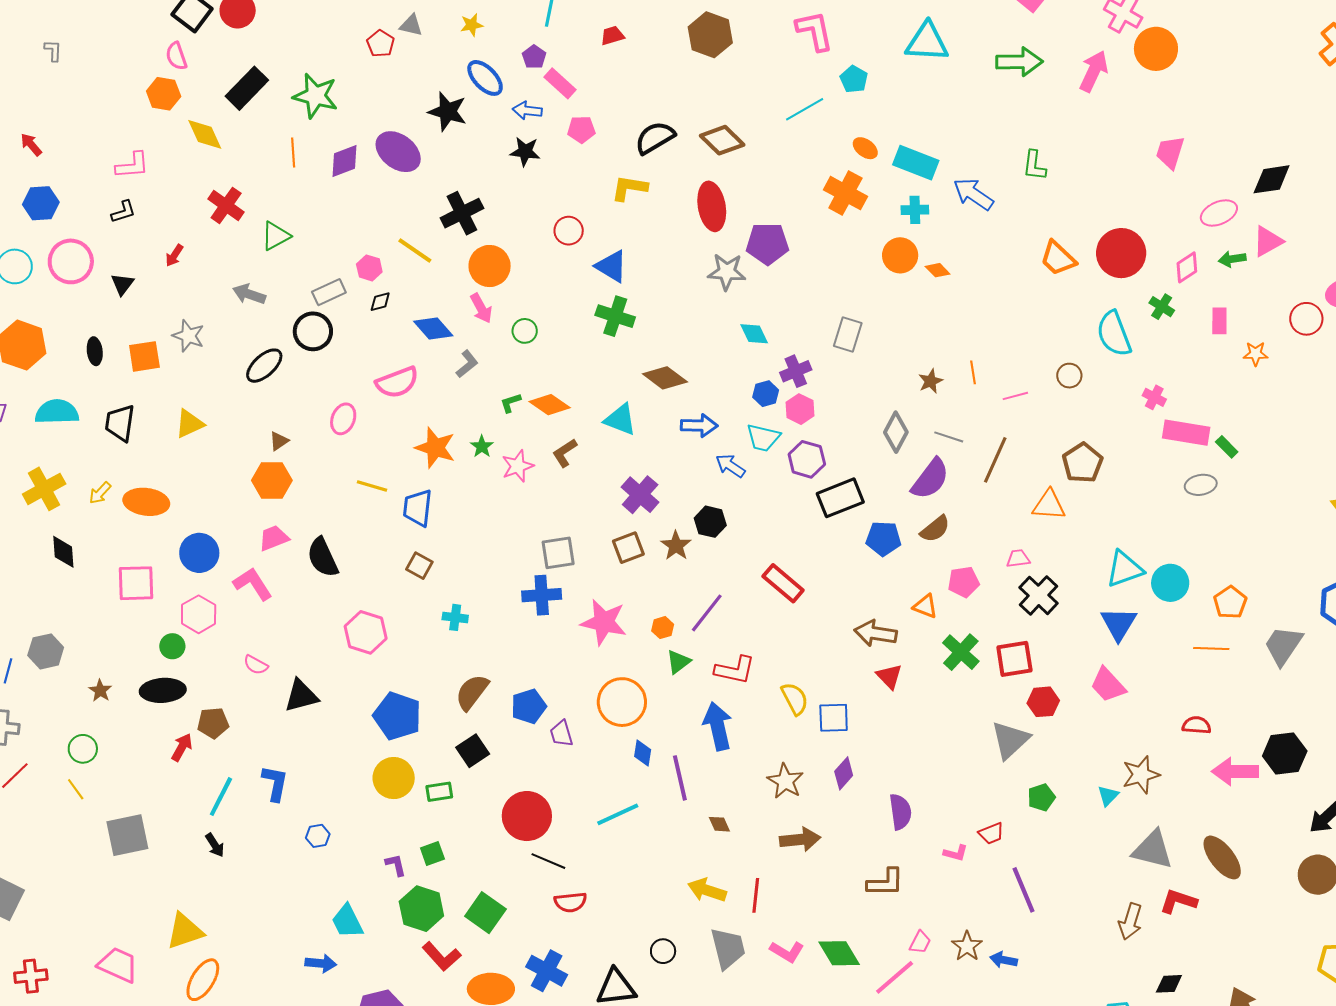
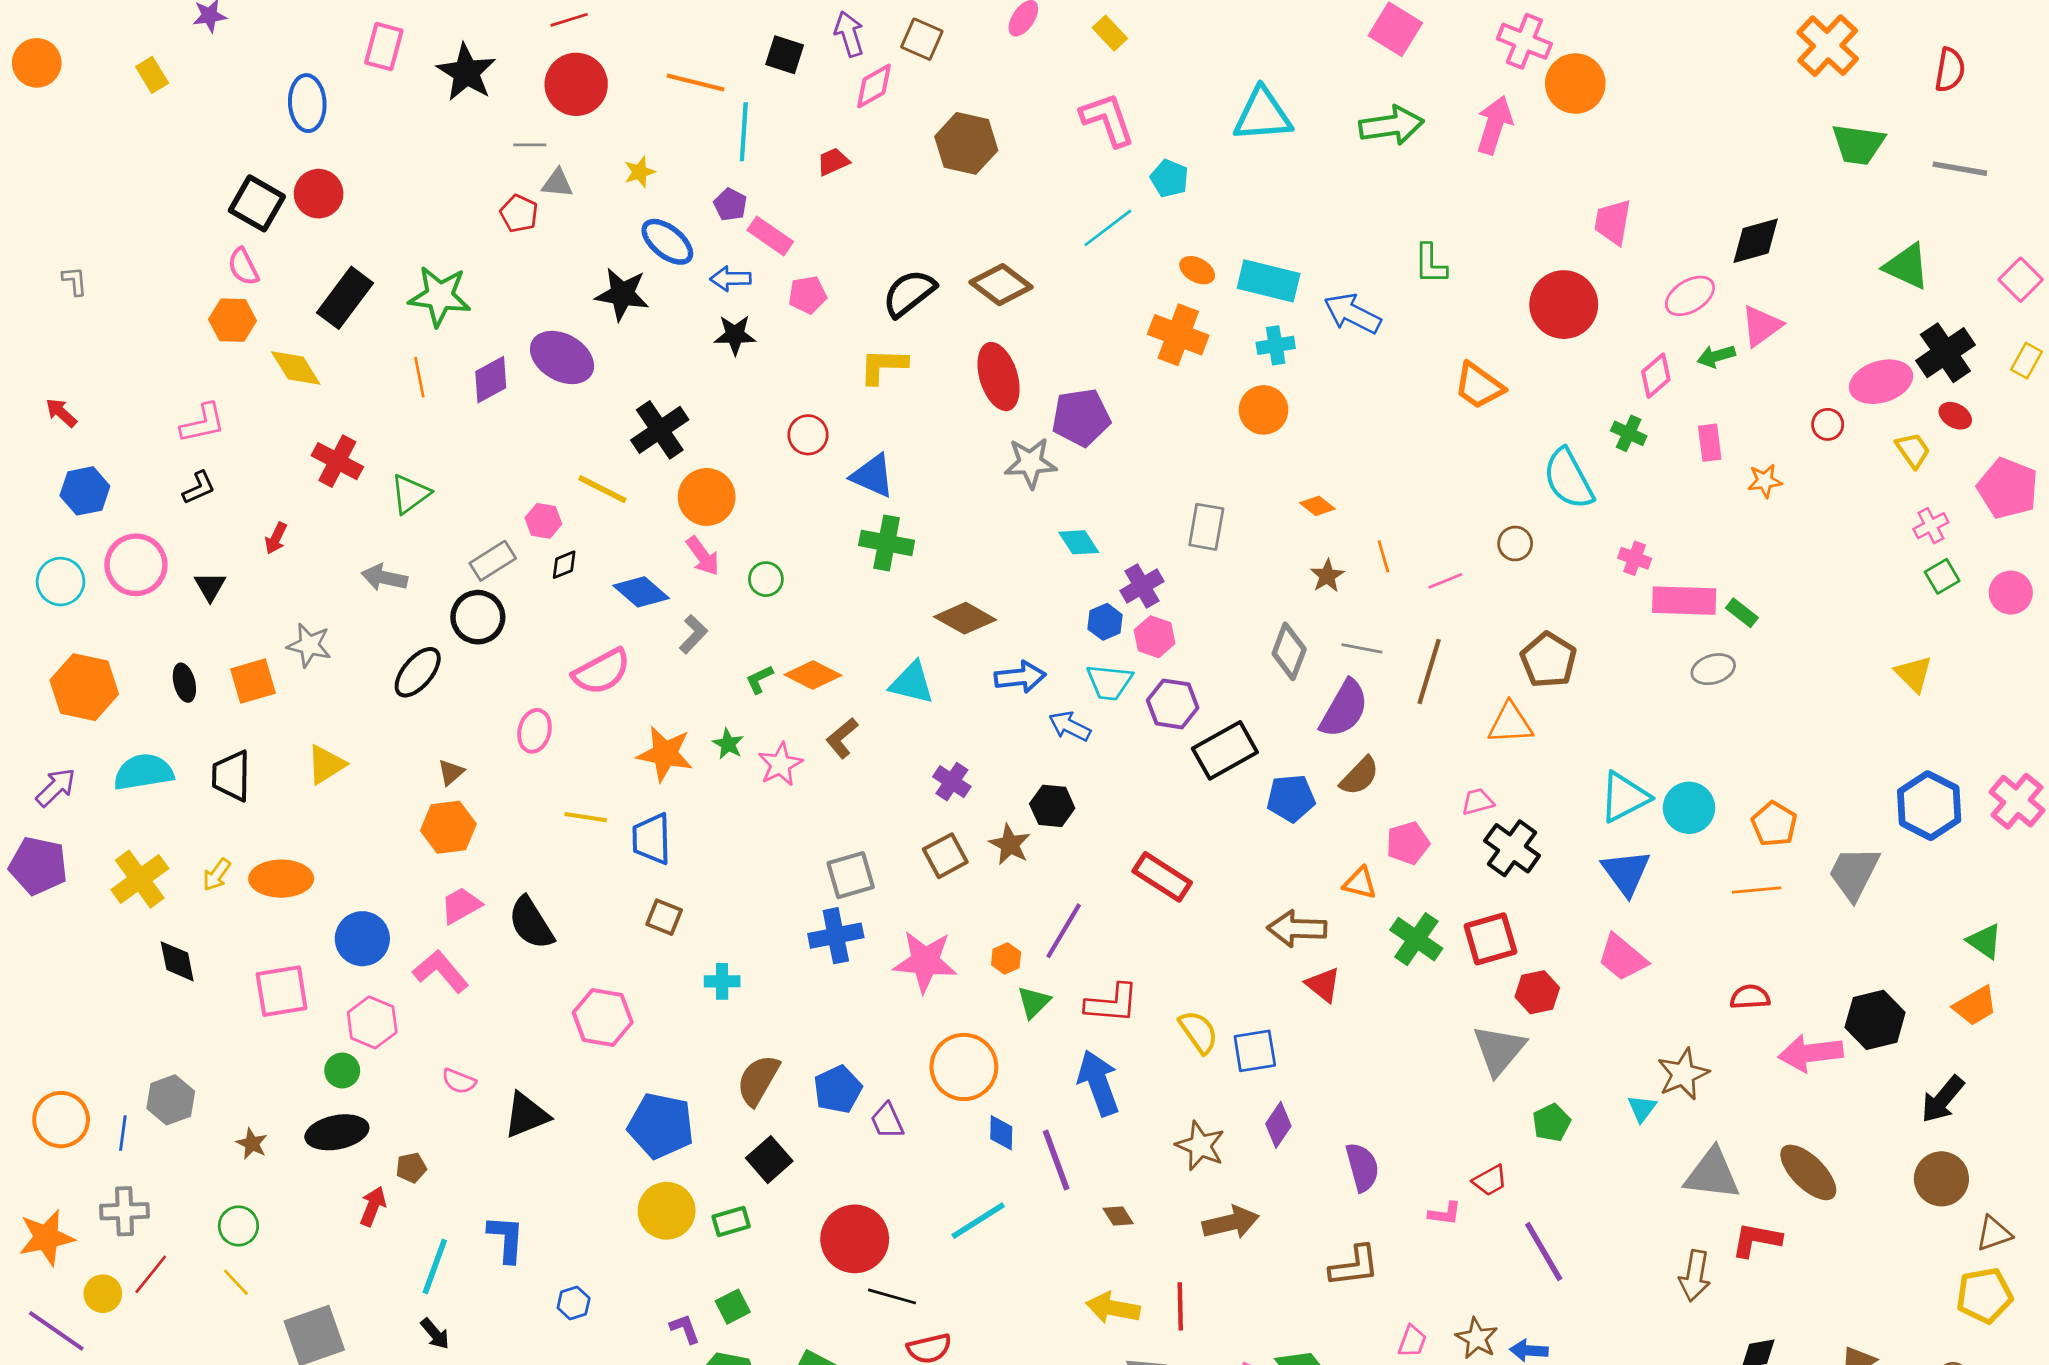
red circle: (1121, 253) -> (1564, 305), moved
orange diamond: (938, 270) -> (1317, 506), moved
red circle: (1306, 319) -> (1828, 424), size x0.7
purple cross: (640, 495) -> (952, 782), size x0.7
brown pentagon: (213, 723) -> (411, 1168), size x0.7

